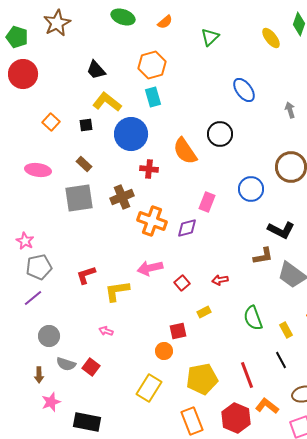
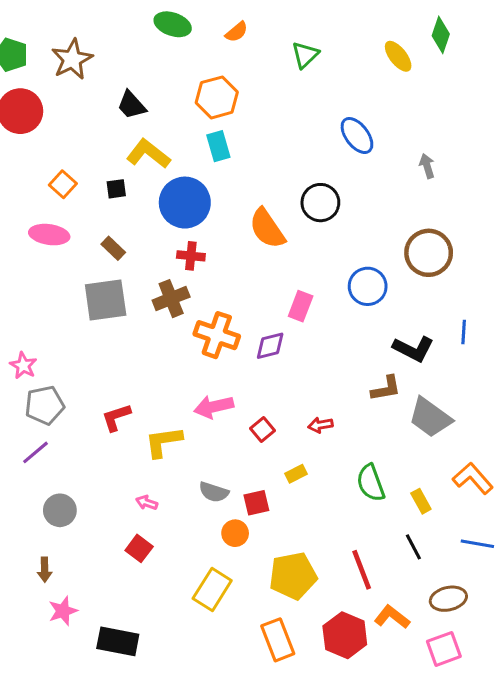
brown star: (57, 23) -> (72, 59), moved
red cross: (149, 169) -> (191, 256), moved
pink ellipse: (38, 170) -> (49, 235), moved
gray semicircle: (66, 364) -> (214, 492), moved
red square: (91, 367) -> (139, 548), moved

